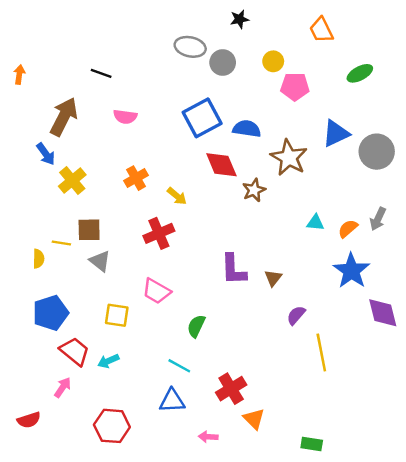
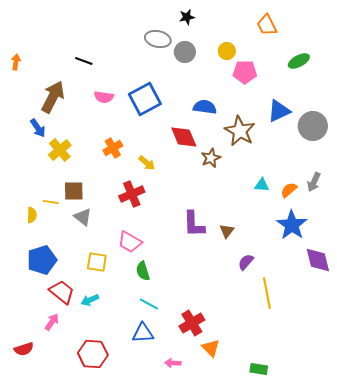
black star: (240, 19) -> (187, 17), moved
blue square: (202, 118) -> (145, 99), moved
green semicircle: (196, 326) -> (143, 271), moved, turned -42

